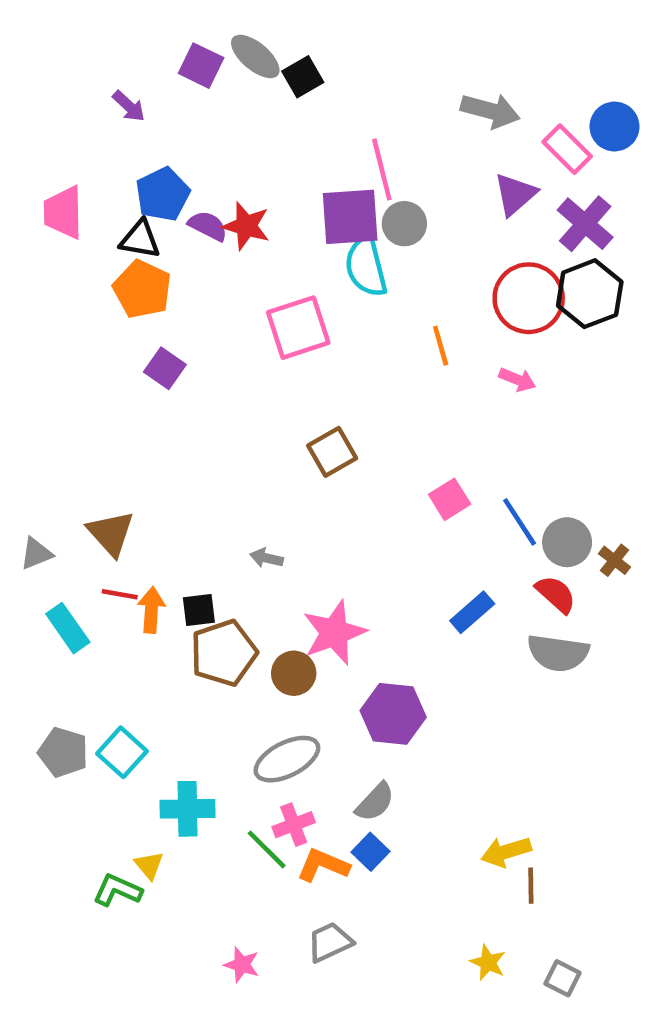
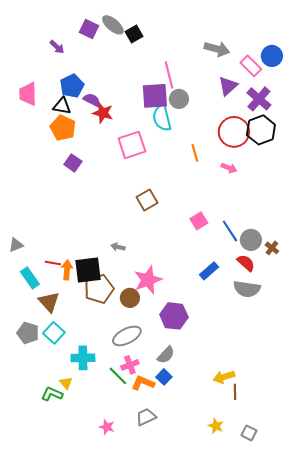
red star: (246, 226) -> (103, 113), moved
brown triangle: (111, 533) -> (49, 302), moved
black square: (199, 610) -> (88, 270), size x1.8

